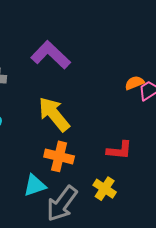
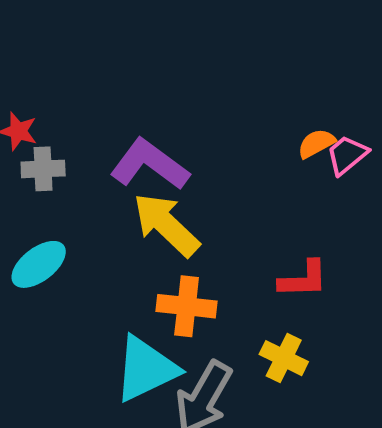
purple L-shape: (51, 55) -> (150, 165), moved
cyan triangle: (35, 185) -> (146, 369), size x1.5

